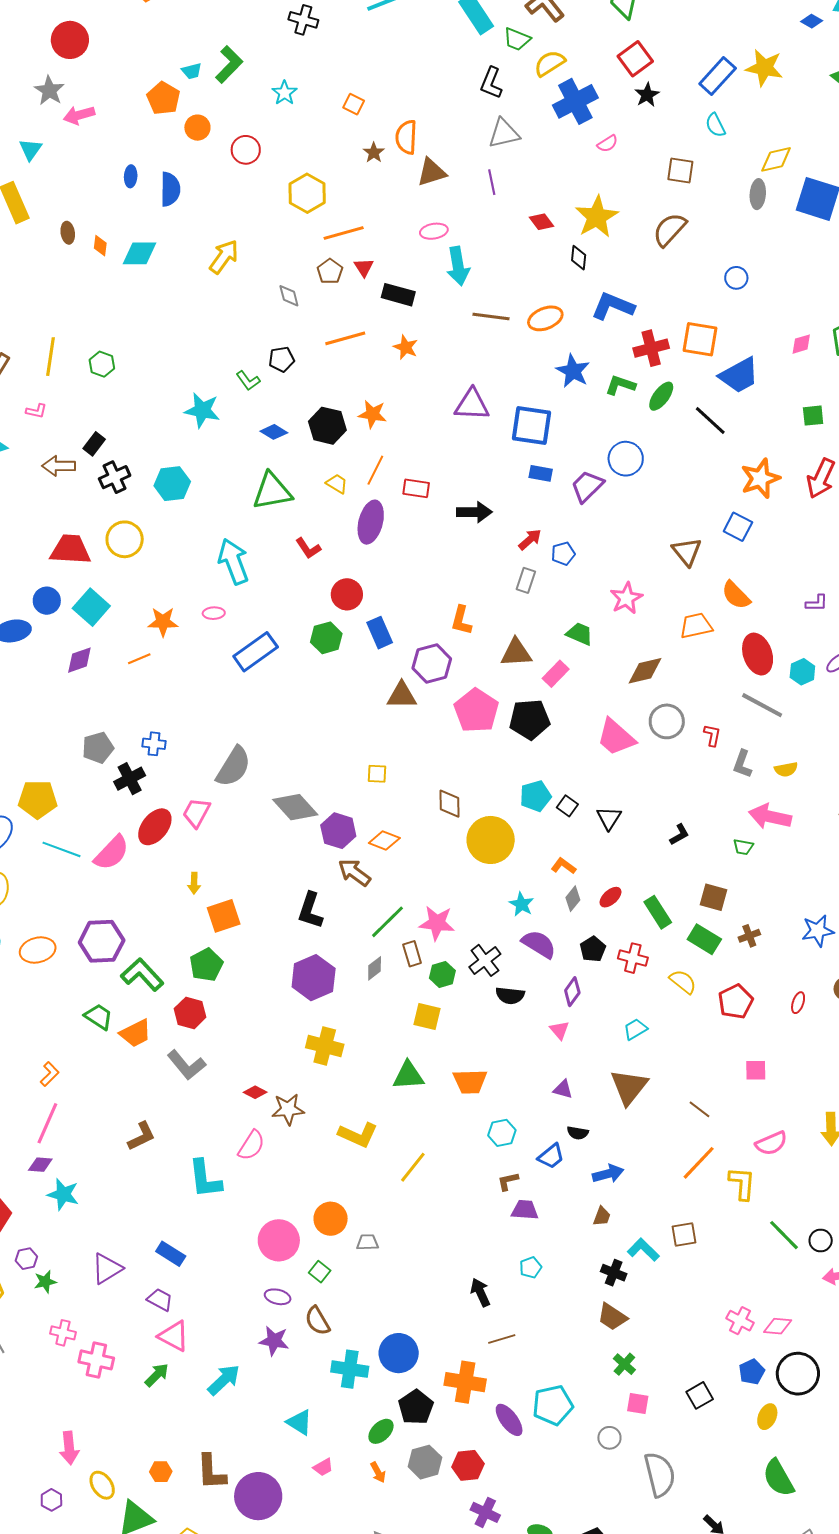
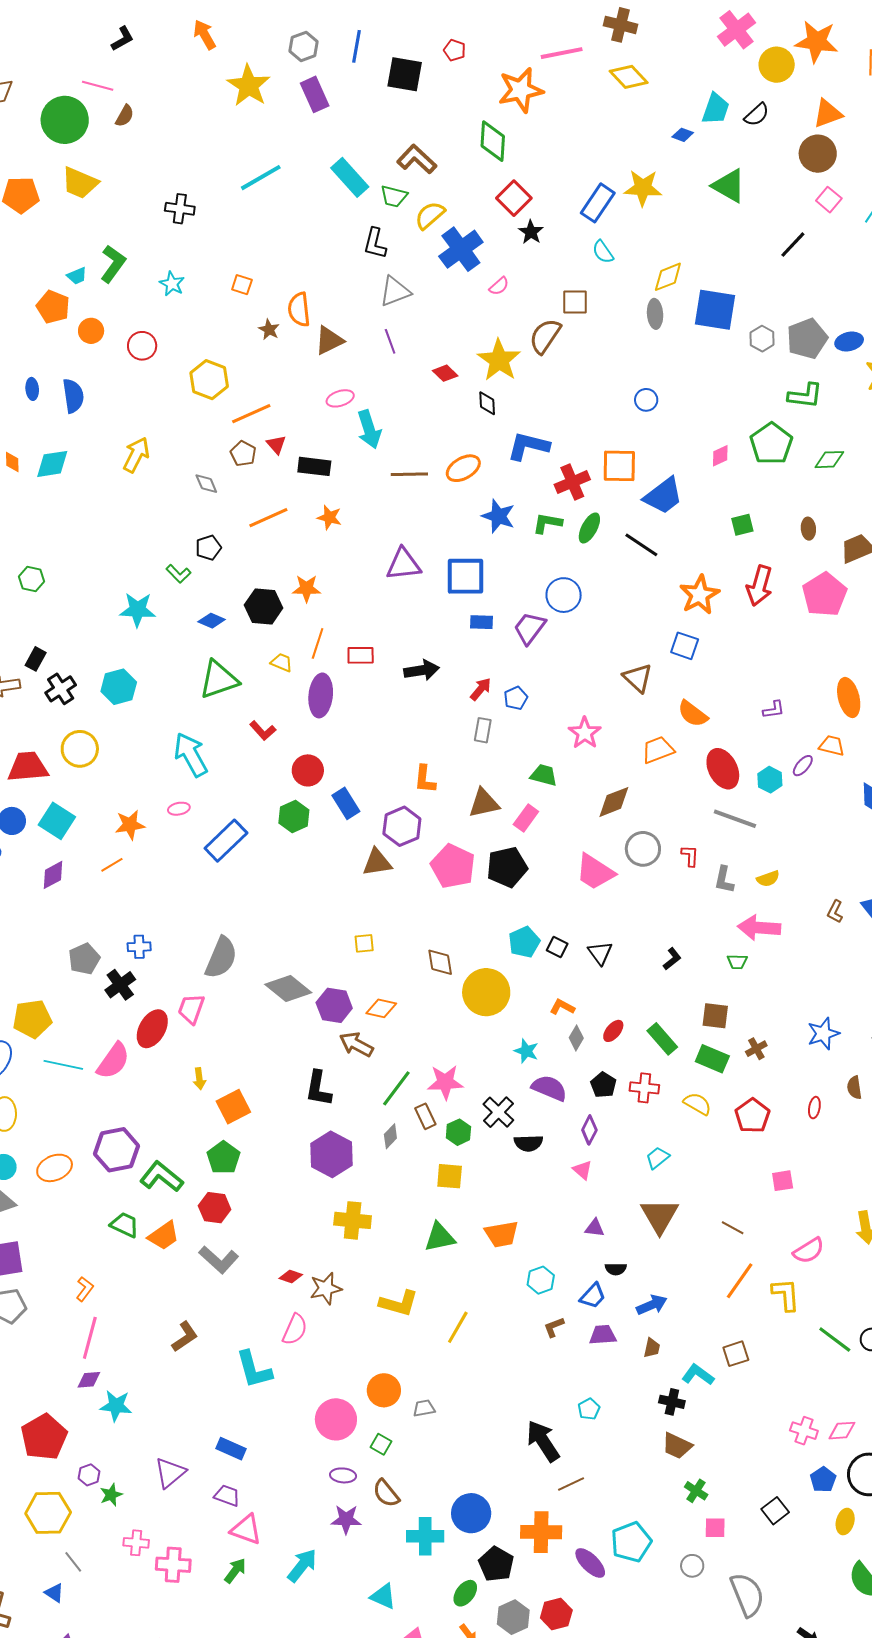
brown semicircle: (670, 230) -> (545, 336), moved
purple trapezoid: (525, 1210) -> (603, 1335), moved
black arrow: (480, 1292) -> (543, 1441), size x1.5

